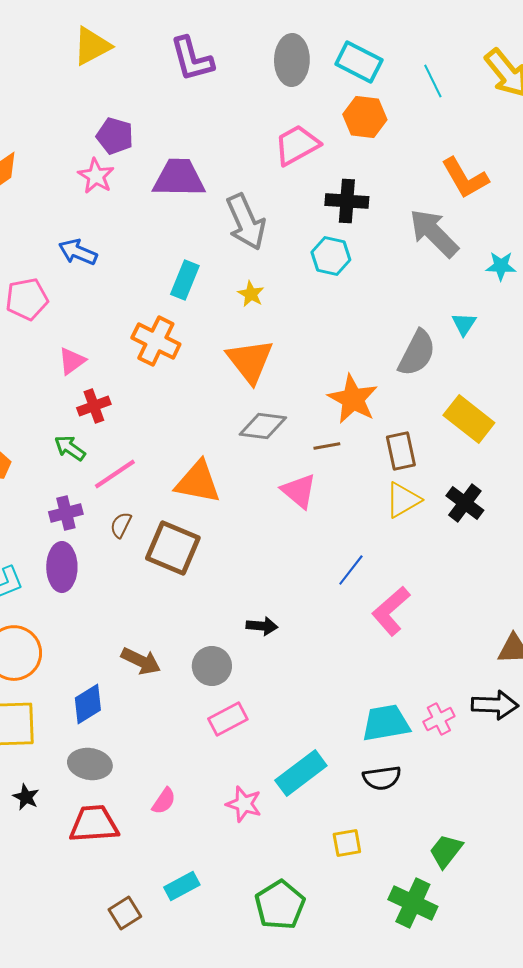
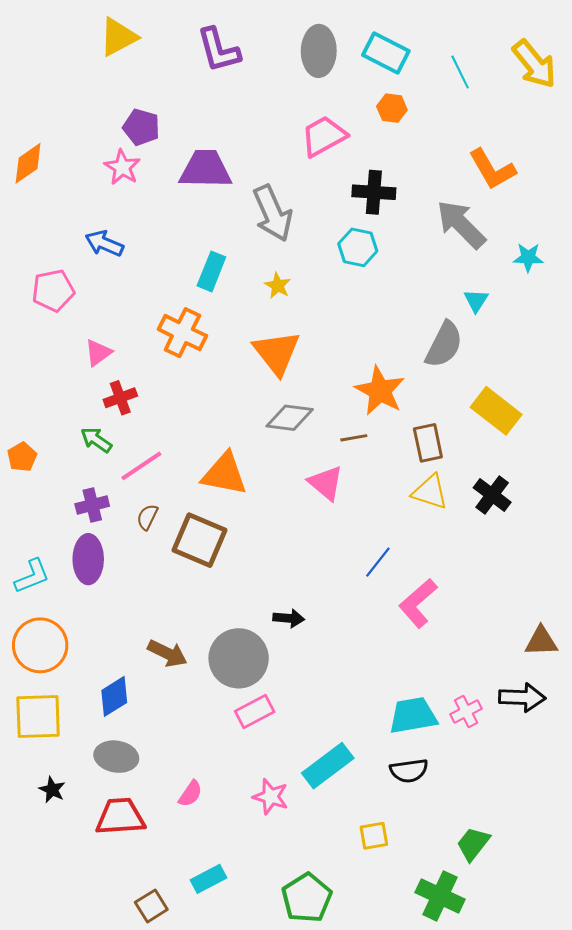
orange hexagon: (365, 117) -> (392, 108), size x0.7
cyan triangle: (464, 324) -> (476, 301), moved
yellow triangle: (403, 500) -> (430, 492), turned 48
gray circle: (212, 666) -> (239, 658), size x1.5

